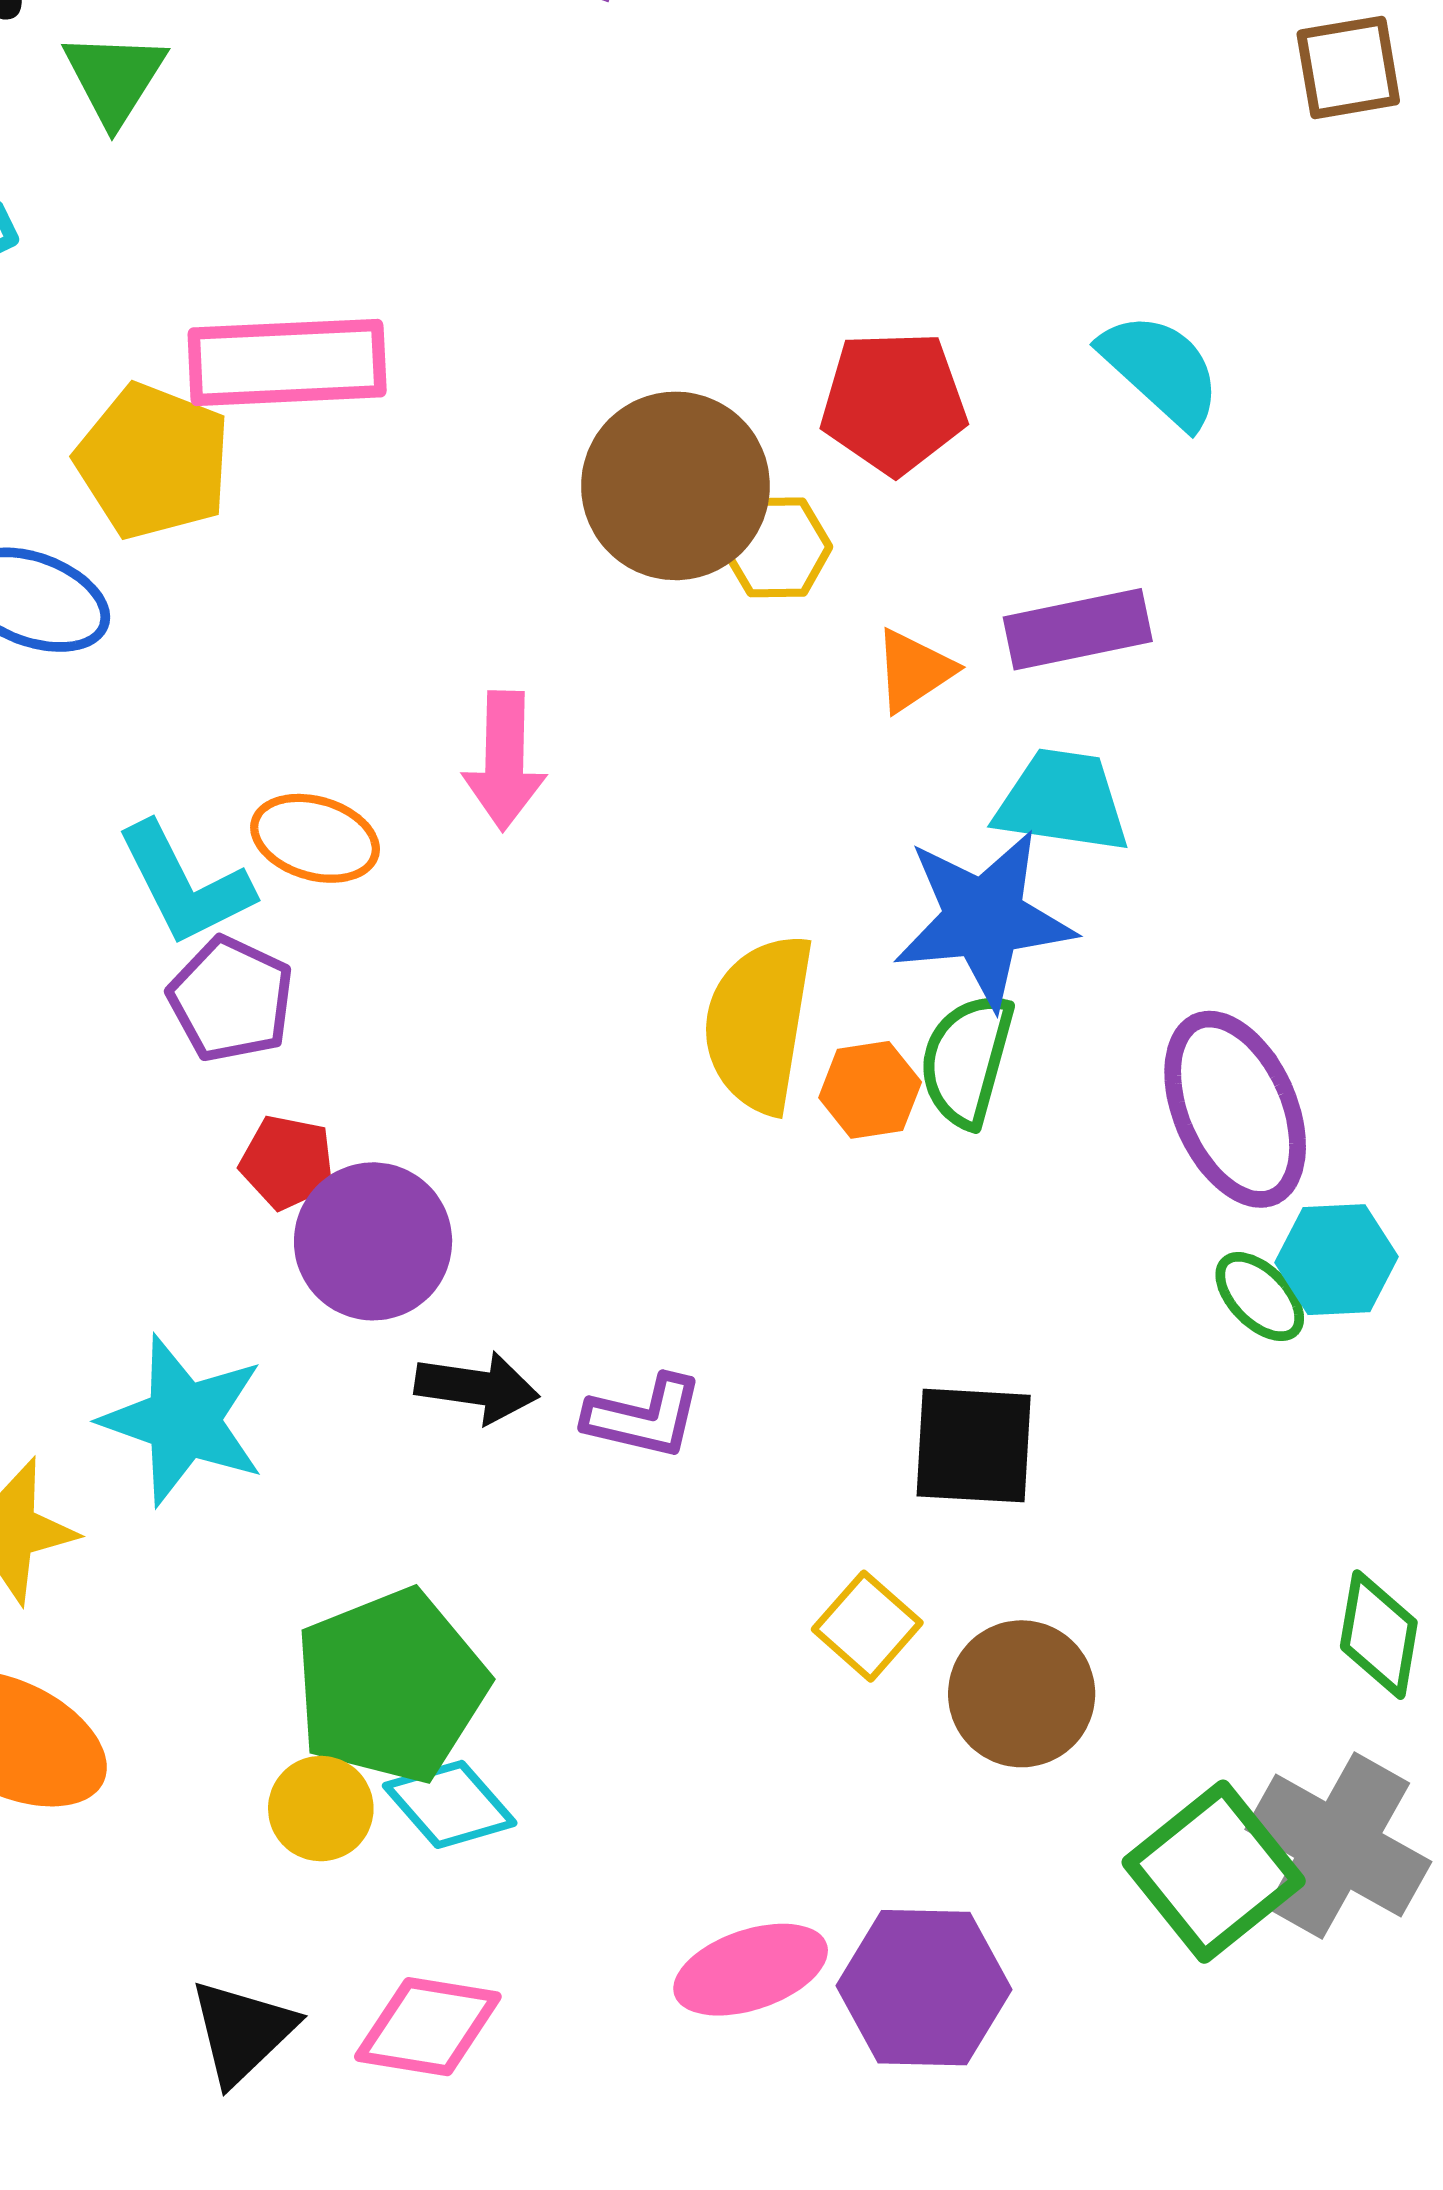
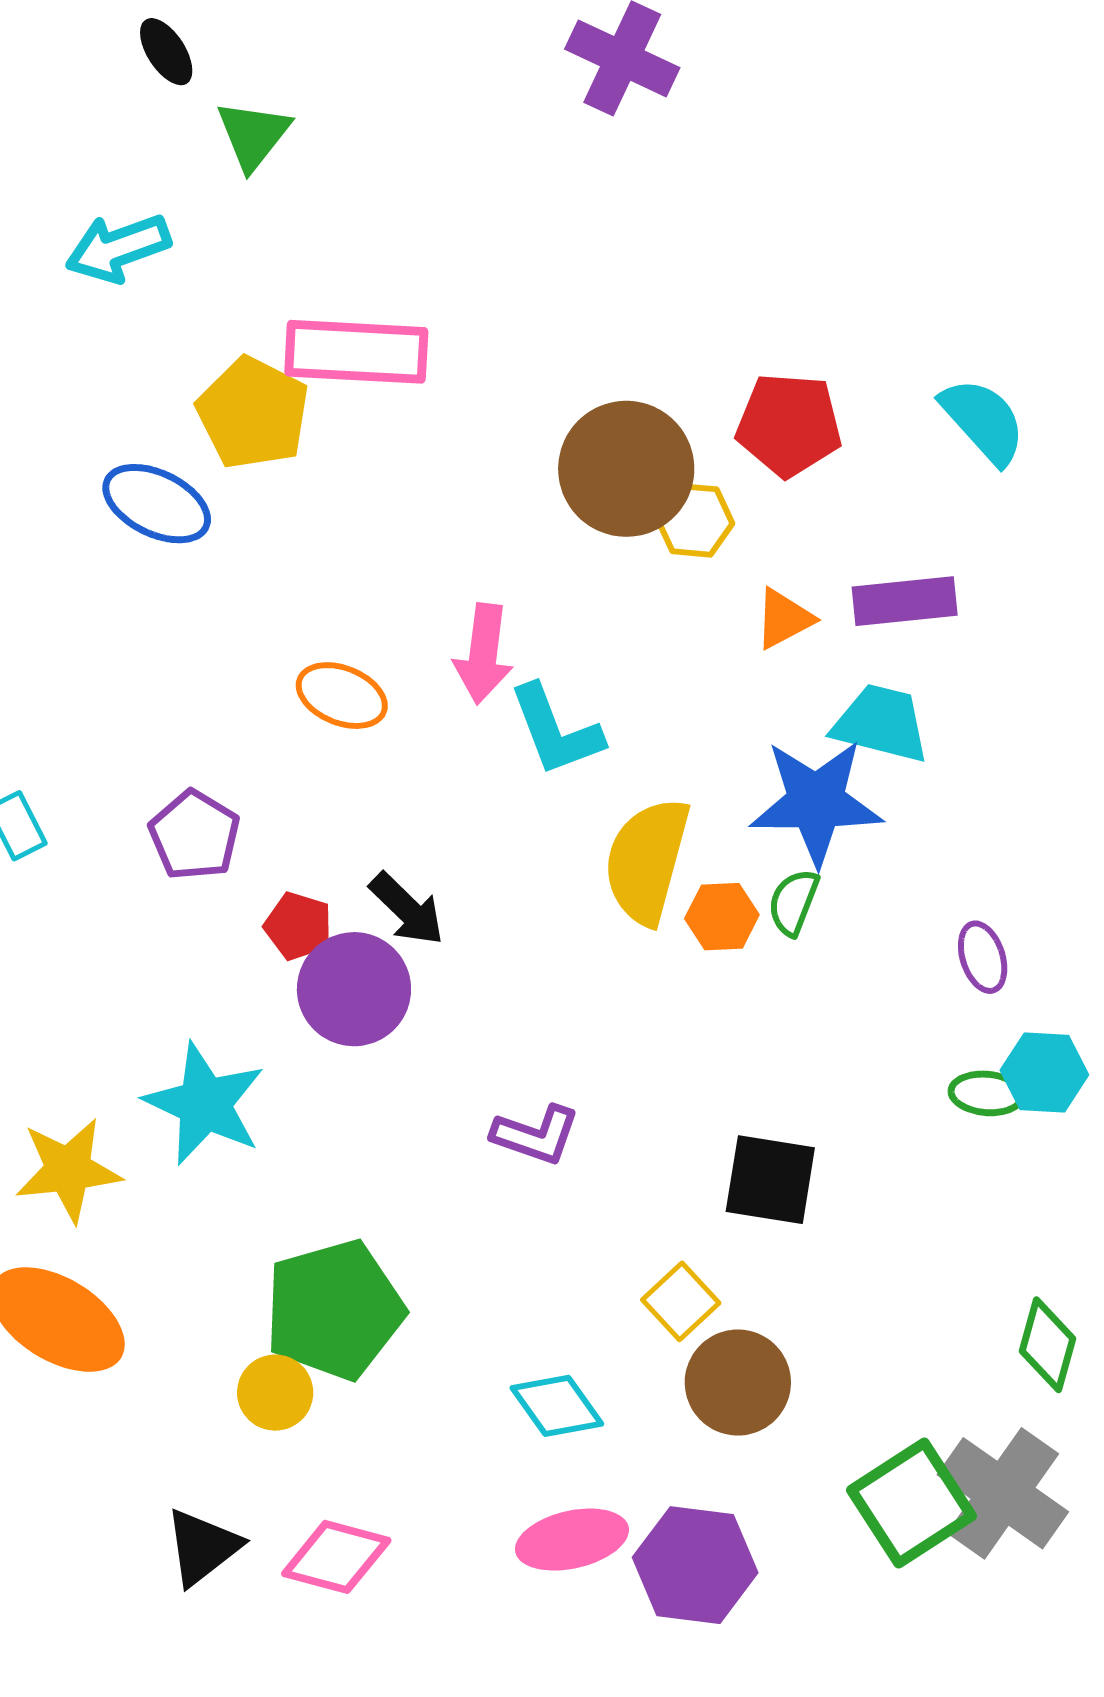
cyan L-shape: (185, 884) -> (556, 730), moved
purple pentagon: (231, 999) -> (195, 835), moved
green semicircle: (967, 1060) -> (793, 902), size x0.7
purple ellipse: (1235, 1109) -> (983, 957), size x0.5
green ellipse: (1260, 1297) -> (987, 1093), turned -46
black arrow: (477, 1387) -> (407, 909), moved, turned 30
brown circle: (1022, 1694) -> (738, 1383), moved
cyan diamond: (450, 1804) -> (557, 1406), moved

